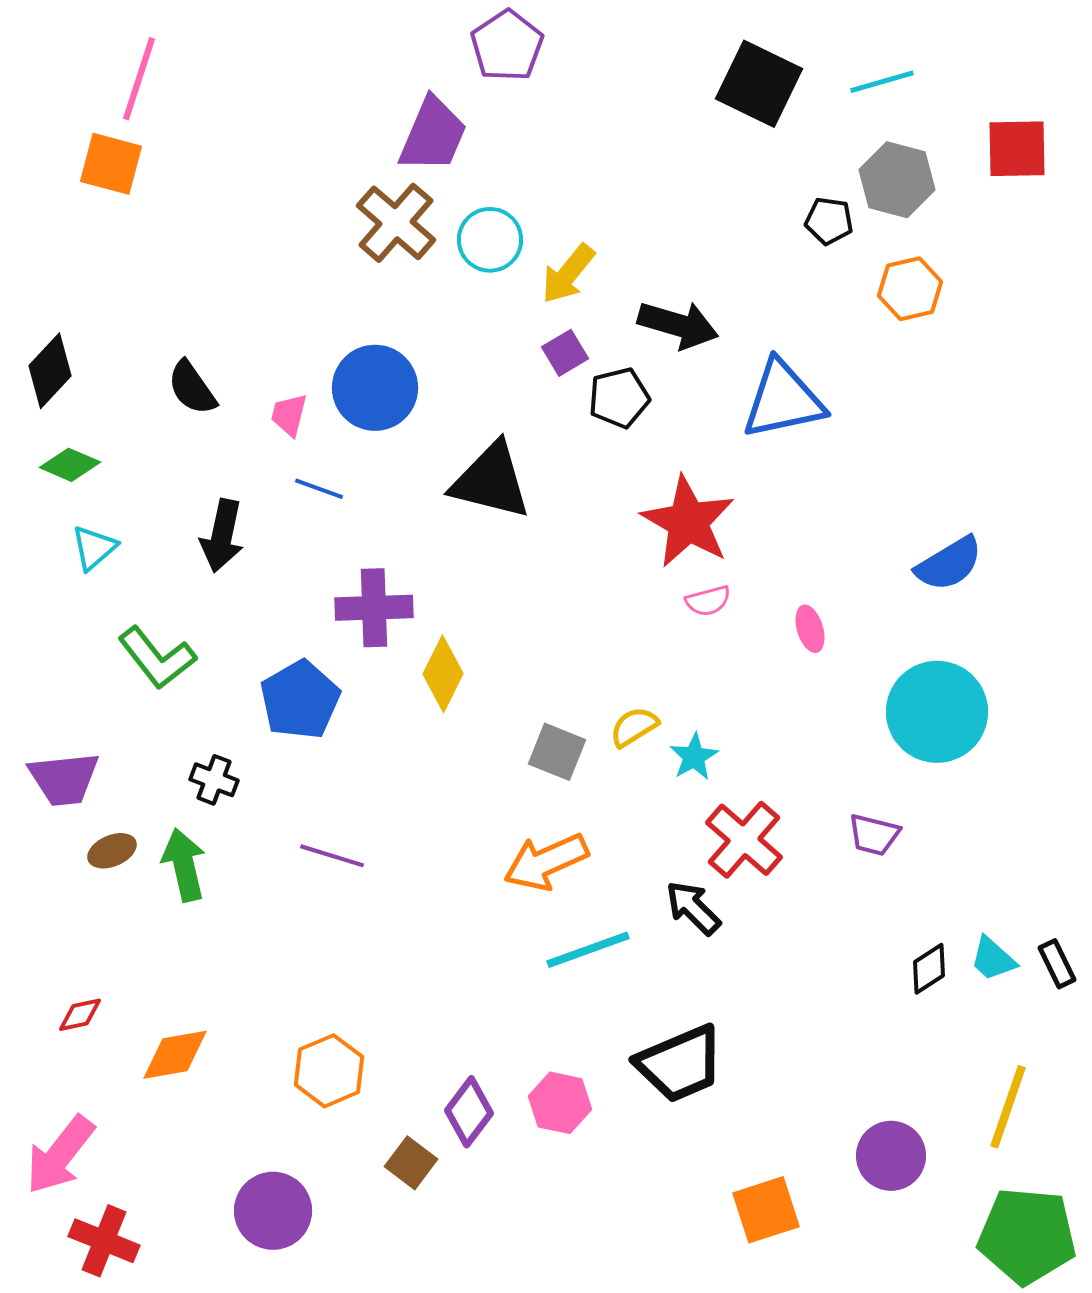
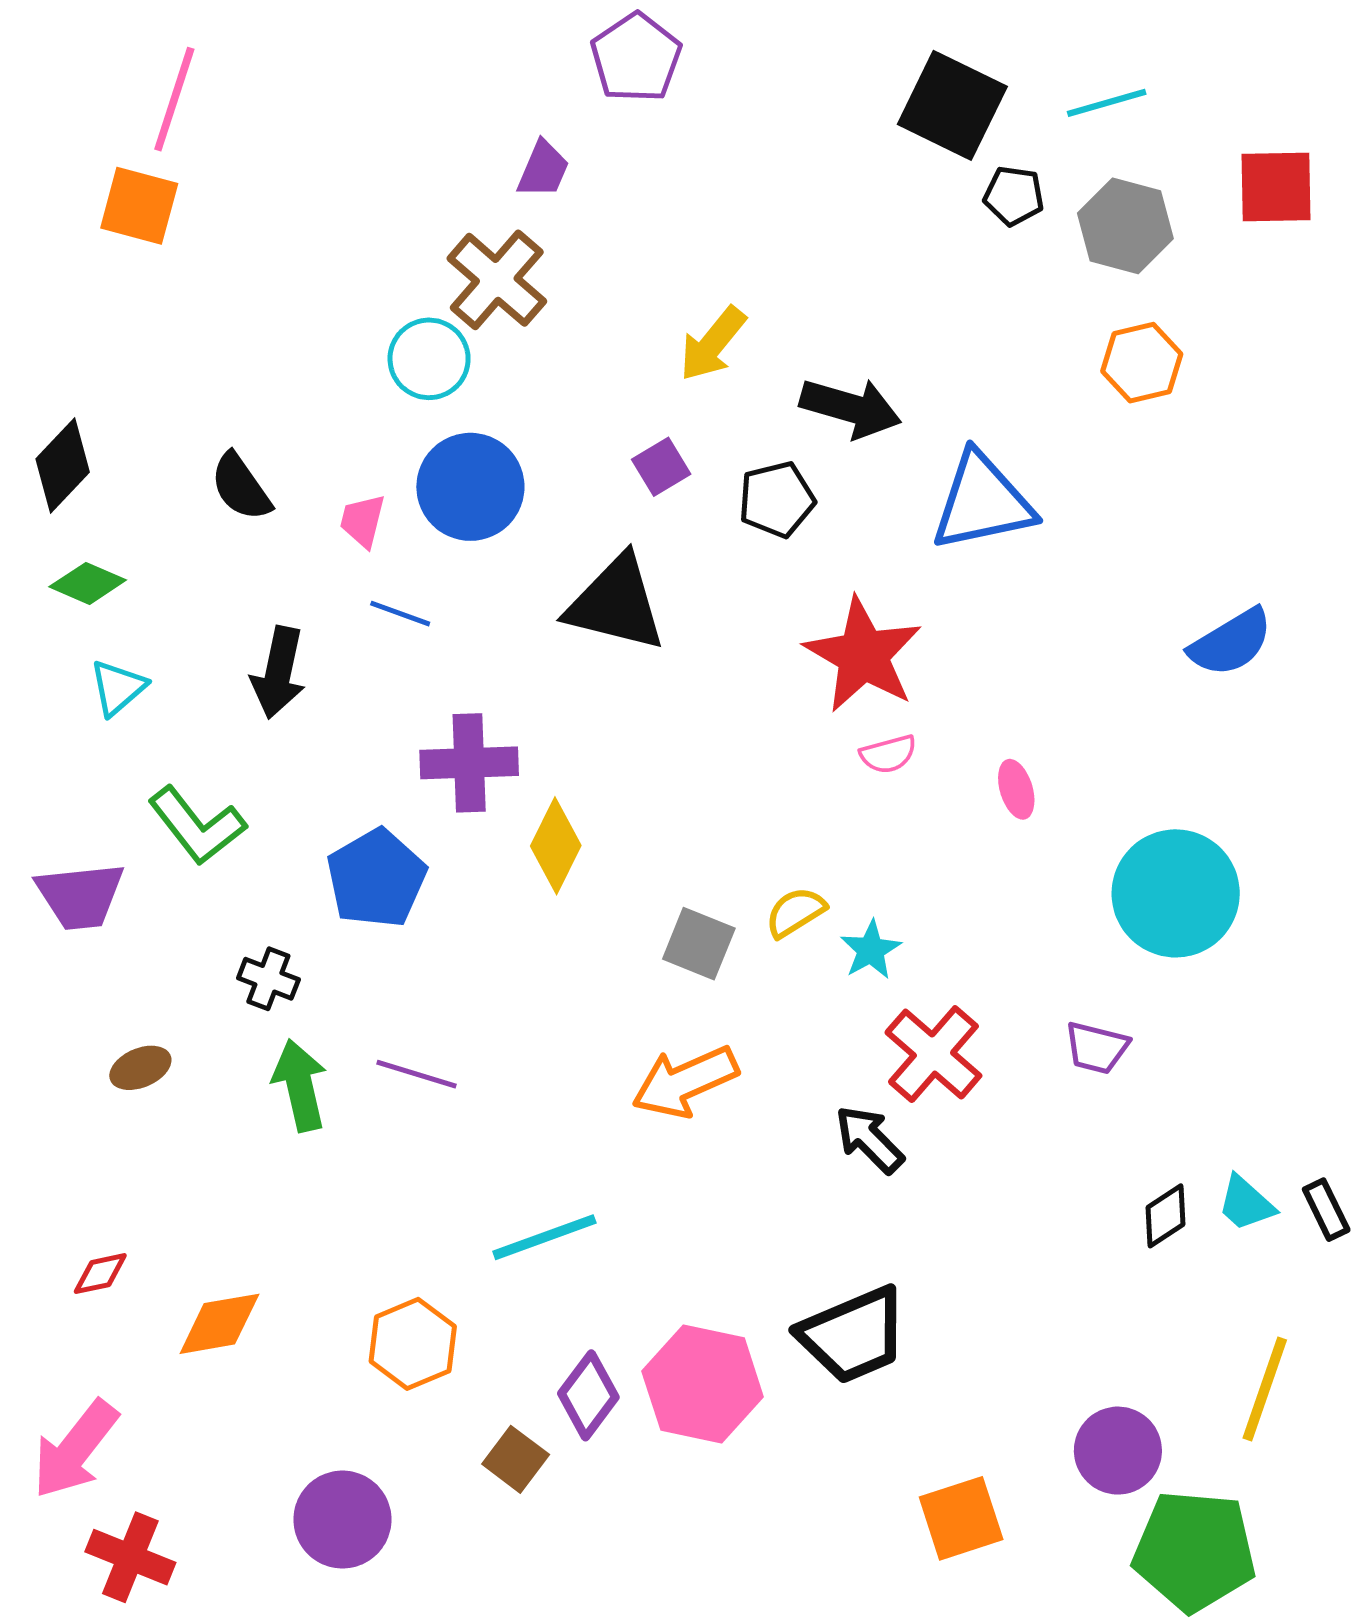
purple trapezoid: (433, 135) -> (543, 169), size x0.6
black pentagon: (829, 221) -> (1014, 196), moved
cyan circle: (490, 240) -> (429, 359), moved
purple square: (565, 353) -> (661, 467), moved
blue semicircle: (949, 564) -> (1231, 642), moved
purple trapezoid: (64, 779) -> (80, 896), moved
green arrow: (184, 865) -> (300, 1085), moved
cyan line: (588, 950) -> (544, 1237), moved
pink hexagon: (560, 1103) -> (703, 1384), size x1.5
green pentagon: (1027, 1236) -> (1194, 1551), moved

